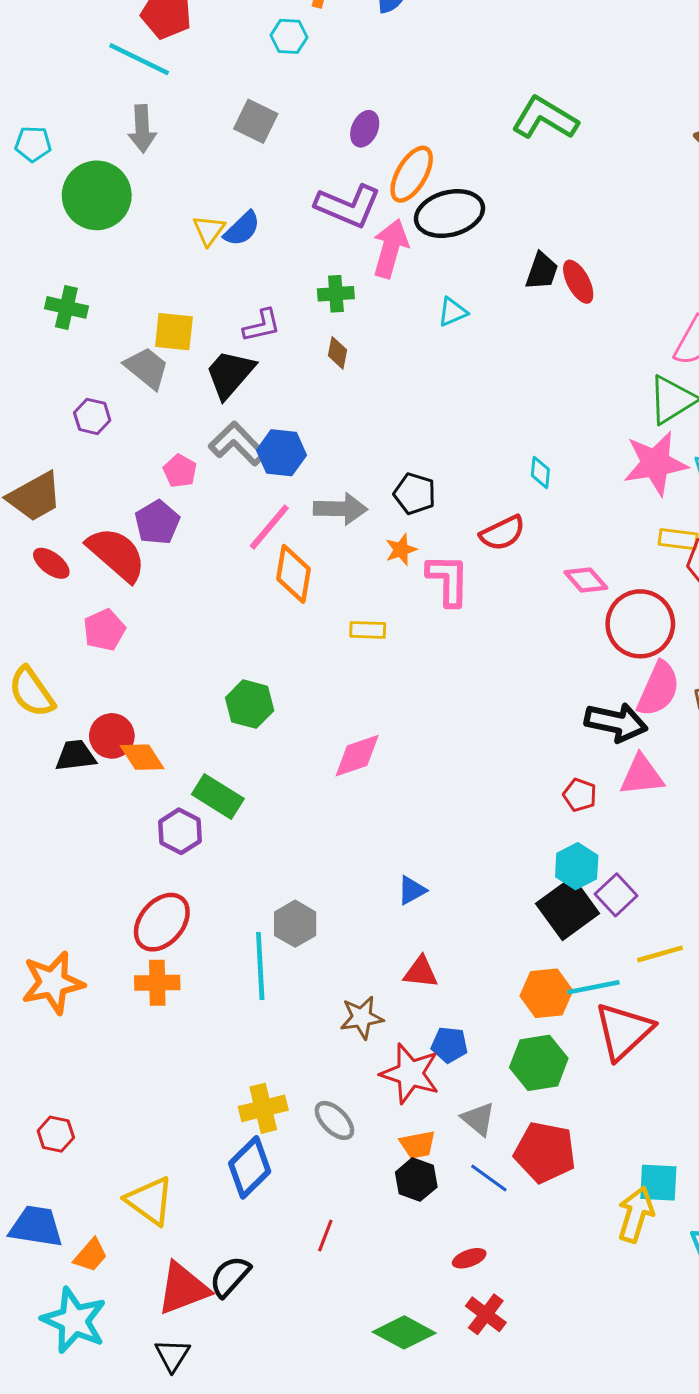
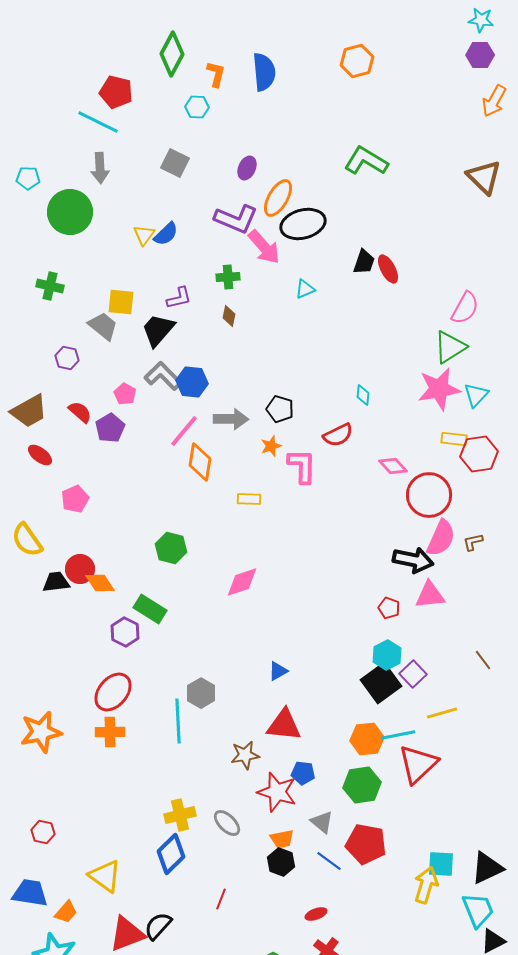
pink arrow: (390, 248) -> (264, 247), turned 123
red semicircle: (116, 554) -> (80, 412), moved, size x0.6
red triangle: (421, 972) -> (284, 725), size x1.5

